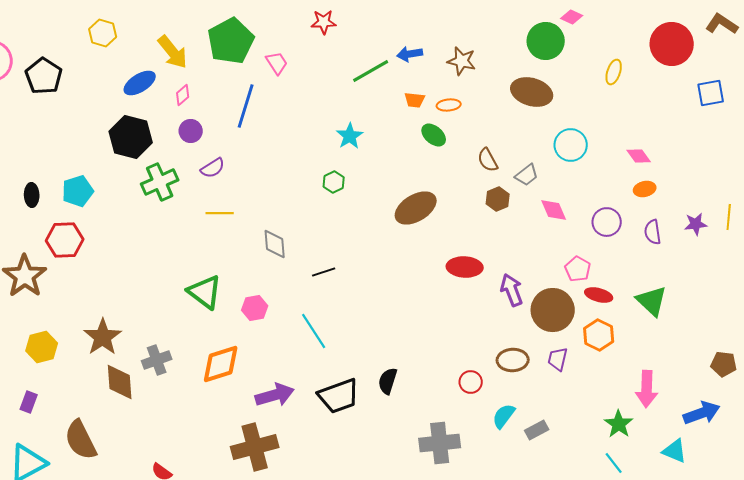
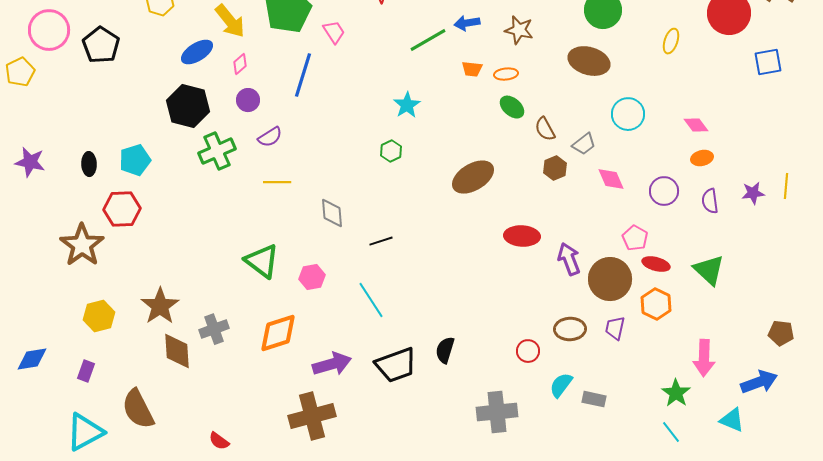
green ellipse: (434, 135) -> (512, 107), moved
gray rectangle: (537, 430) -> (594, 399), turned 40

